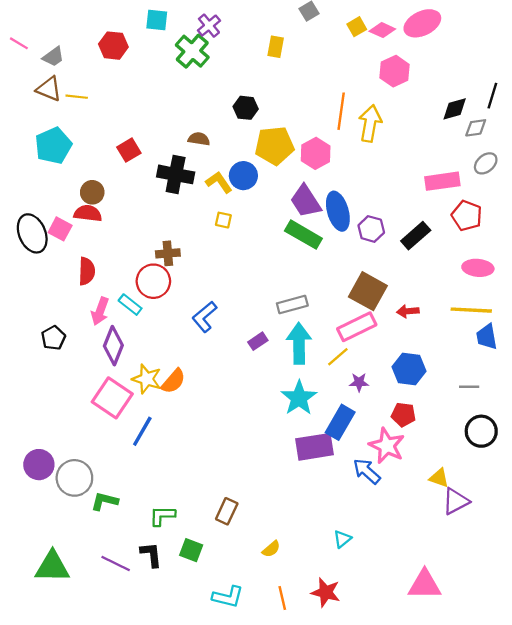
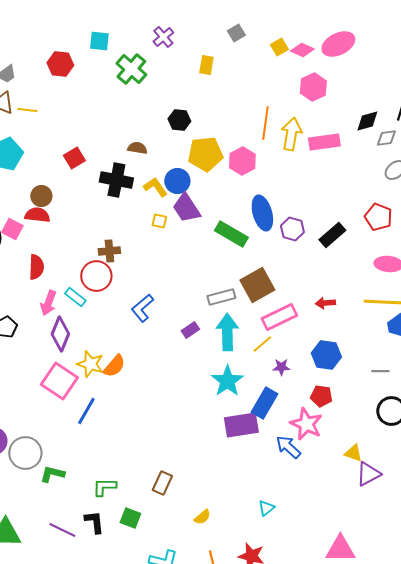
purple cross: (209, 26) -> (163, 37), moved
pink rectangle: (442, 181) -> (324, 142), moved
purple trapezoid: (306, 201) -> (186, 208), moved
brown square: (368, 291) -> (257, 285), moved, turned 32

